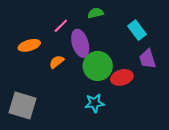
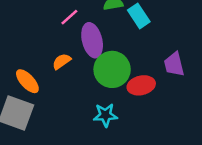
cyan rectangle: (137, 30) -> (139, 16), moved
orange ellipse: (29, 45) -> (27, 81), moved, turned 60

